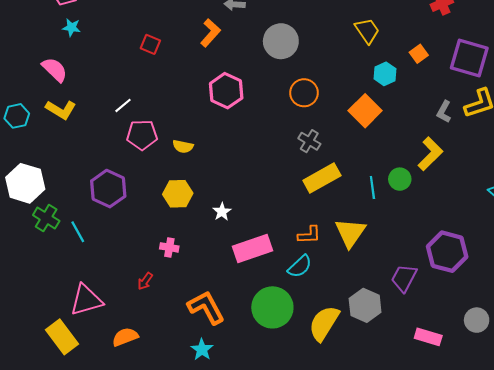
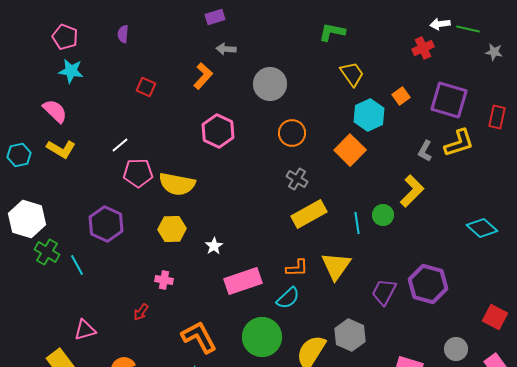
cyan star: (71, 28) -> (71, 71), size x1.4
cyan hexagon: (385, 74) -> (369, 115), size x1.4
yellow semicircle: (183, 146) -> (177, 184), size x1.8
purple trapezoid: (404, 278) -> (384, 292), moved
pink triangle: (86, 300) -> (85, 330), size x0.7

